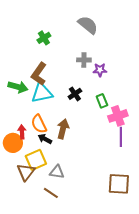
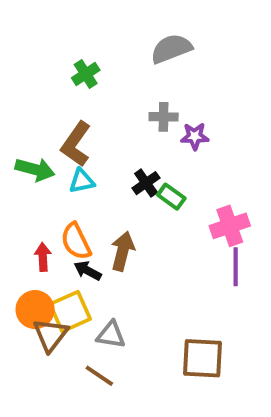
gray semicircle: (88, 25) -> (171, 49), turned -60
cyan triangle: (42, 93) -> (82, 181), size x0.6
green rectangle: (102, 101) -> (171, 197), moved, turned -32
orange circle: (13, 143) -> (35, 310), moved
brown square: (119, 184) -> (202, 358), moved

